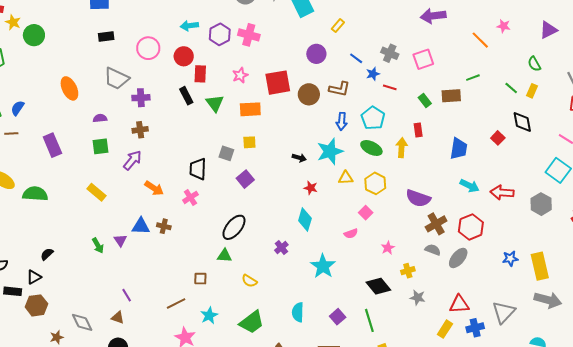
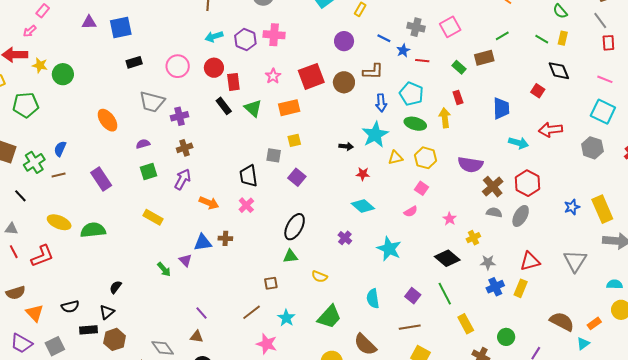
red arrow: (502, 193) -> (550, 130), moved
cyan diamond: (305, 219) -> (363, 206), turned -55
blue cross: (475, 328) -> (495, 287), moved

